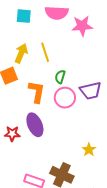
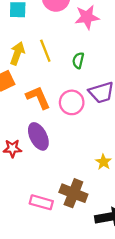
green semicircle: (60, 77) -> (78, 60), moved
orange L-shape: (37, 92) -> (38, 97), turned -30

